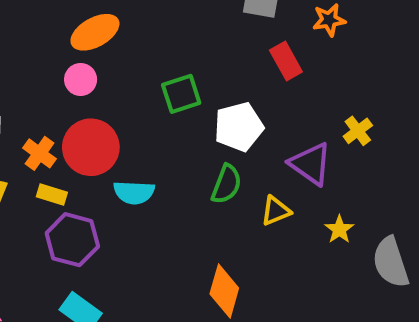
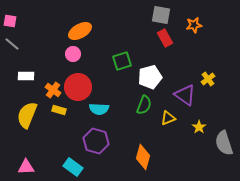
red rectangle: (286, 61) -> (165, 38), moved
purple hexagon: (72, 240) -> (96, 141), moved

